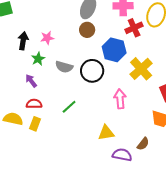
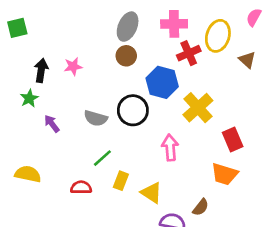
green star: (38, 59) -> (29, 98), moved
gray semicircle: (64, 67) -> (96, 118), moved
red semicircle: (34, 104) -> (81, 187), moved
yellow rectangle: (35, 124) -> (121, 181), moved
yellow triangle: (106, 133) -> (151, 193), turned 42

